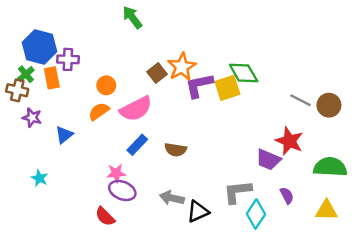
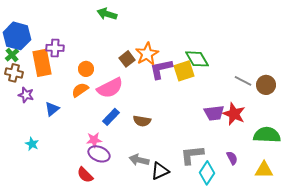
green arrow: (132, 17) -> (107, 14), turned -36
blue hexagon: (39, 47) -> (17, 36), moved
green cross: (26, 74) -> (12, 55), moved
orange rectangle: (52, 78) -> (42, 63), size x1.5
purple trapezoid: (268, 160) -> (214, 113), moved, turned -30

